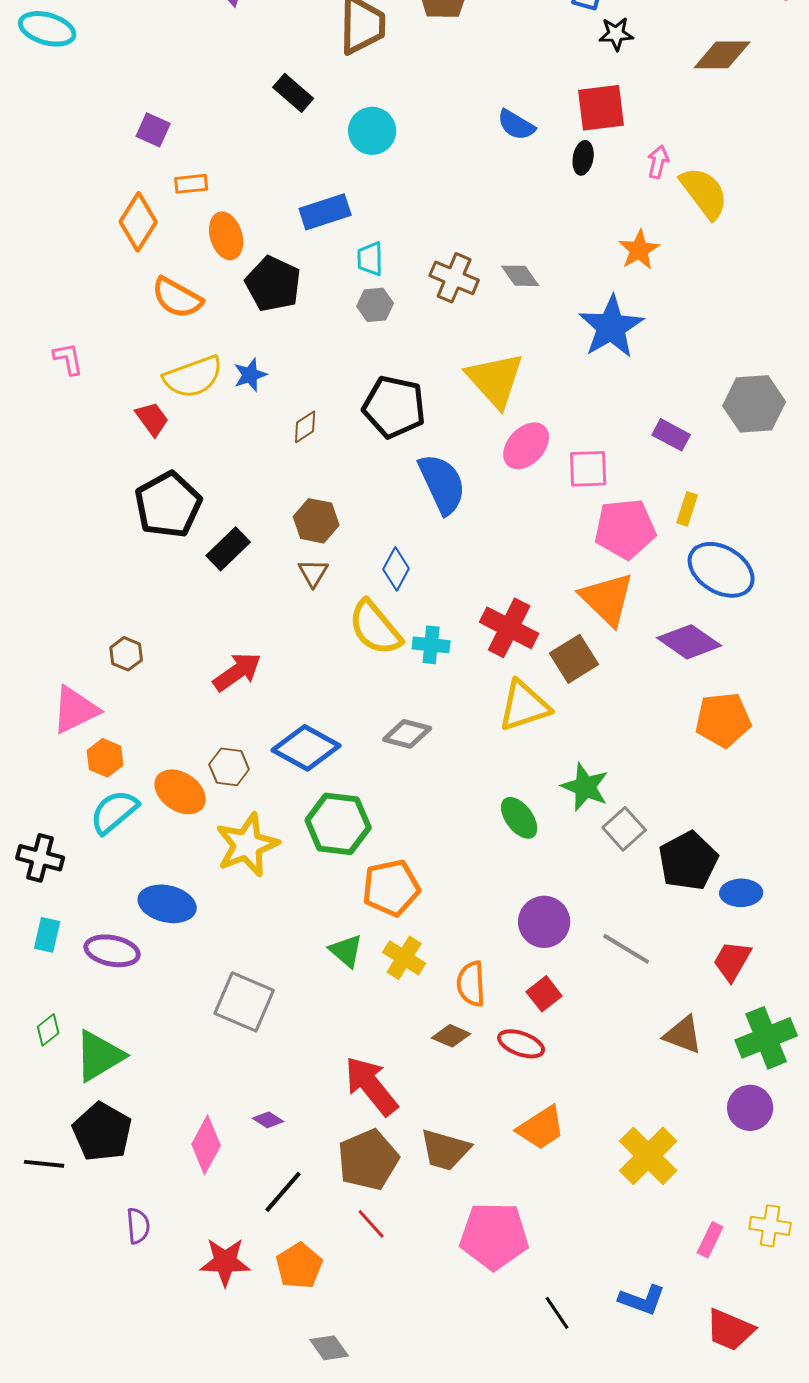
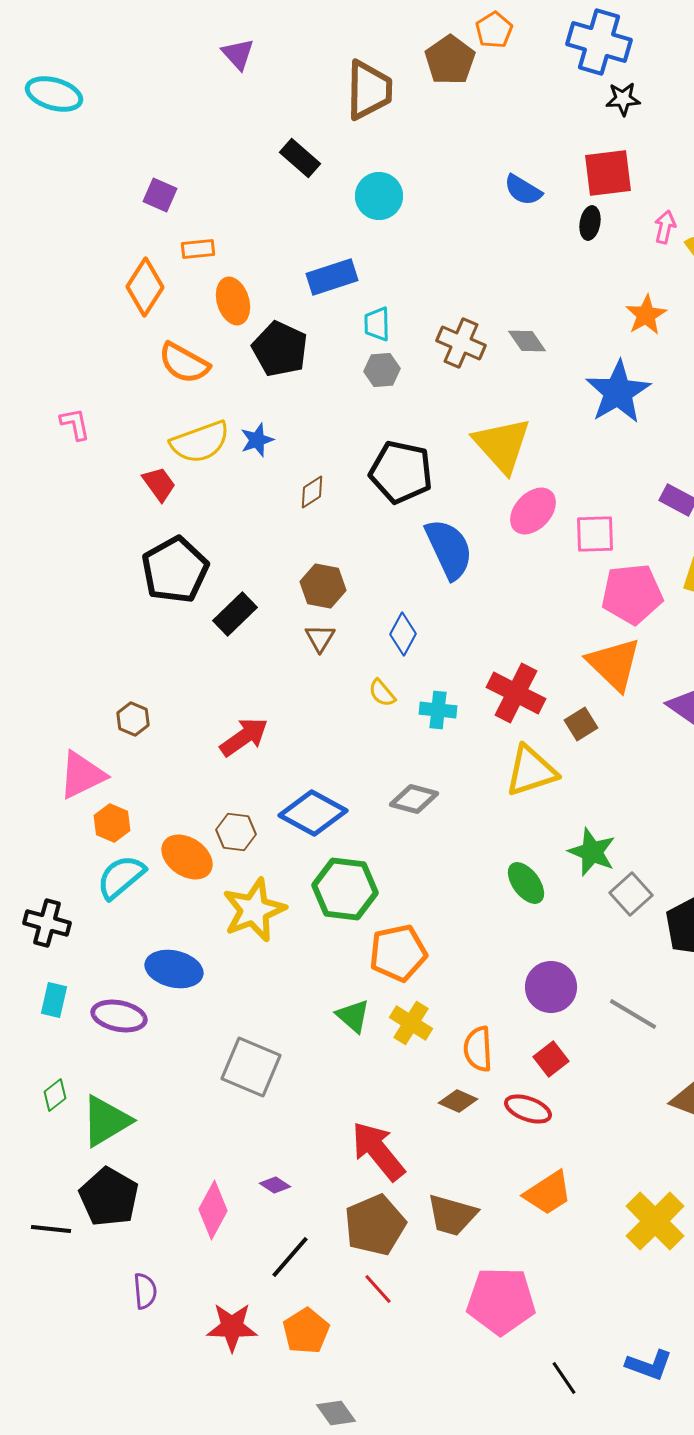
yellow semicircle: (375, 628) -> (382, 693), size x0.5
brown square: (574, 659) -> (581, 724), size x0.7

